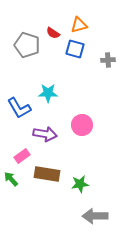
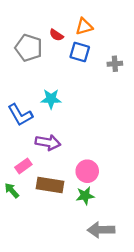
pink circle: (82, 125) -> (87, 171), moved

